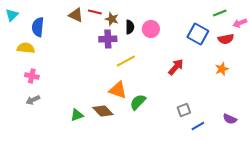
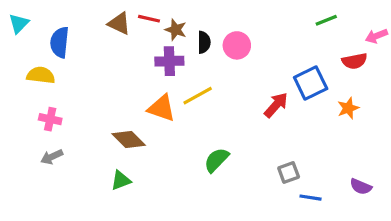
green line: (220, 13) -> (326, 20), moved
blue square: (198, 34) -> (311, 83), moved, turned 35
orange triangle: (118, 90) -> (162, 108), moved
brown diamond: (103, 111) -> (129, 140), moved
blue line: (198, 126) -> (311, 198), turned 40

